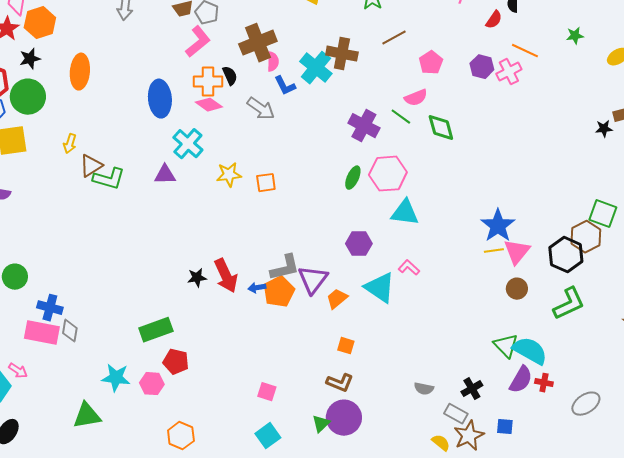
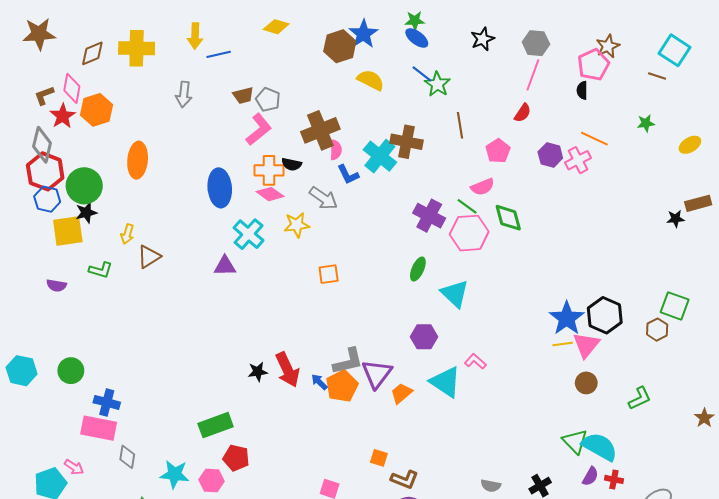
red semicircle: (494, 20) -> (523, 113), moved
brown line: (394, 38) -> (460, 125), turned -70
black star: (30, 59) -> (86, 213), moved
black semicircle: (230, 76) -> (292, 164), turned 126
pink hexagon: (388, 174) -> (469, 233), moved
yellow star: (229, 175) -> (297, 225), moved
green L-shape: (109, 179) -> (101, 270), moved, size x0.7
cyan triangle: (405, 213) -> (455, 294), moved, turned 36
brown hexagon: (586, 237) -> (657, 330), size x0.7
black hexagon: (566, 255) -> (605, 315), moved
blue arrow: (257, 288) -> (319, 382), turned 54
green L-shape: (569, 304) -> (640, 398), size x0.7
gray diamond: (70, 331) -> (127, 457), moved
orange square: (346, 346) -> (379, 458), moved
purple semicircle: (521, 380) -> (590, 476), size x0.7

